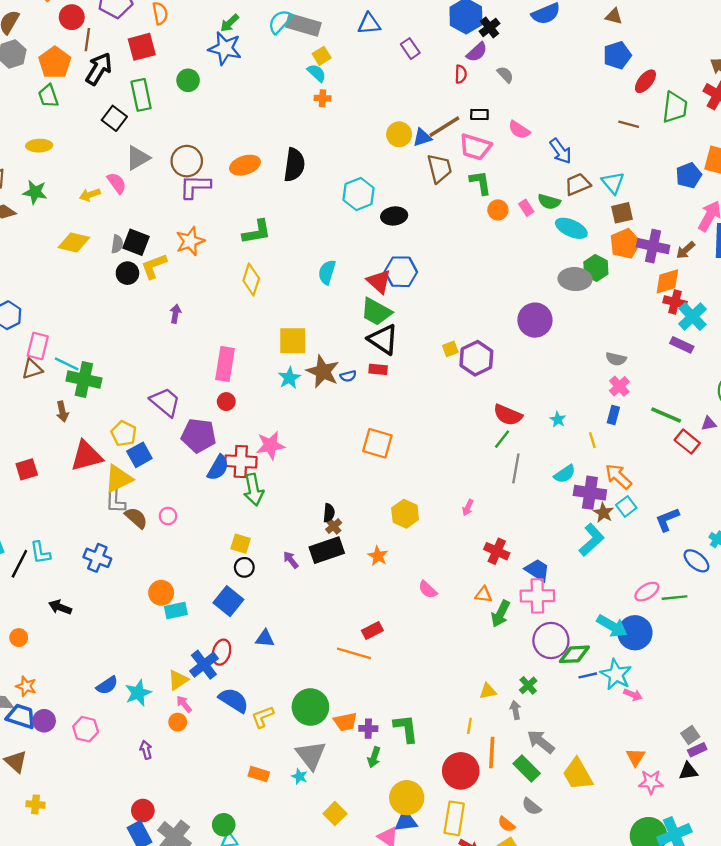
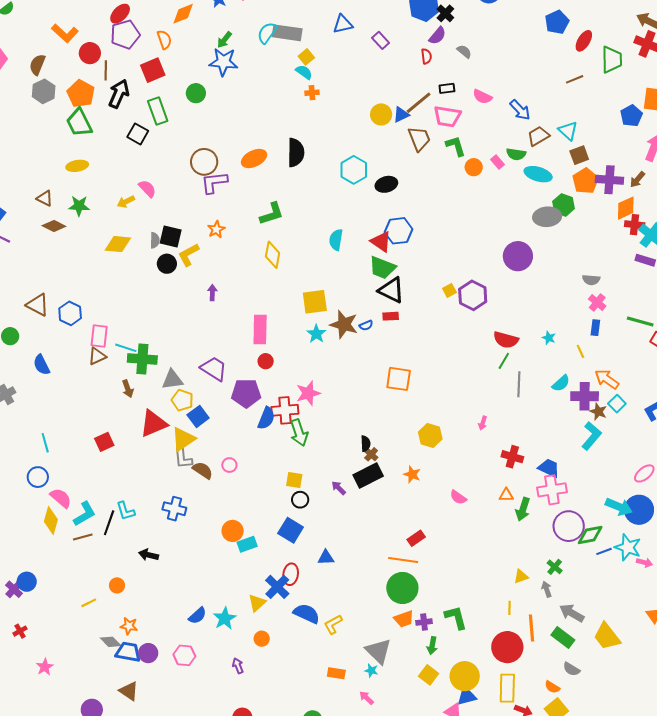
green trapezoid: (48, 96) -> (79, 123), size x1.4
brown line: (629, 124) -> (575, 79), turned -30
gray triangle: (138, 158) -> (172, 380), moved, turned 30
orange star: (190, 241) -> (216, 229), size x0.7
pink arrow: (184, 704) -> (367, 698), moved
green circle: (310, 707) -> (402, 588), moved
yellow square: (335, 814) -> (429, 675), moved

